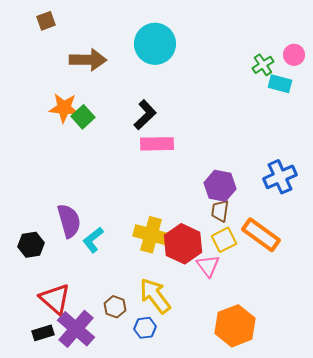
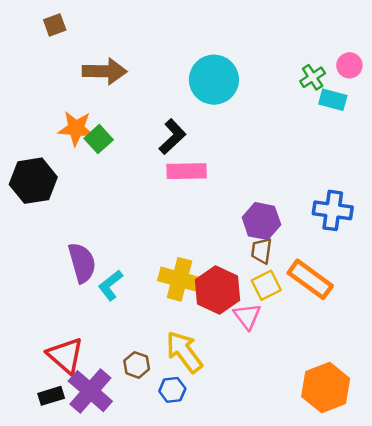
cyan circle: (155, 44) -> (214, 80), moved
blue cross: (280, 177) -> (333, 210), turned 32
black hexagon: (31, 245) -> (33, 181), moved, size x1.5
orange hexagon: (235, 326) -> (326, 387), moved

